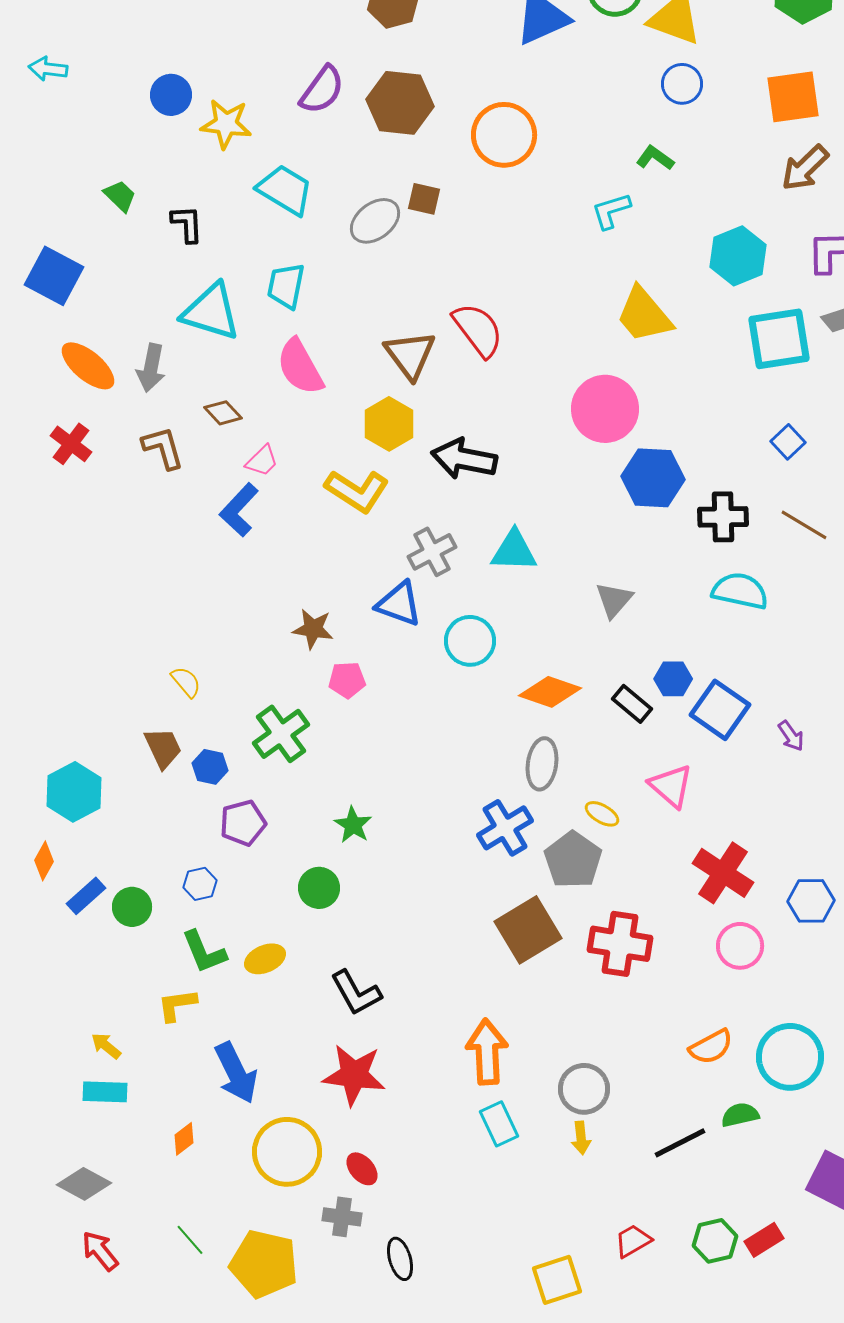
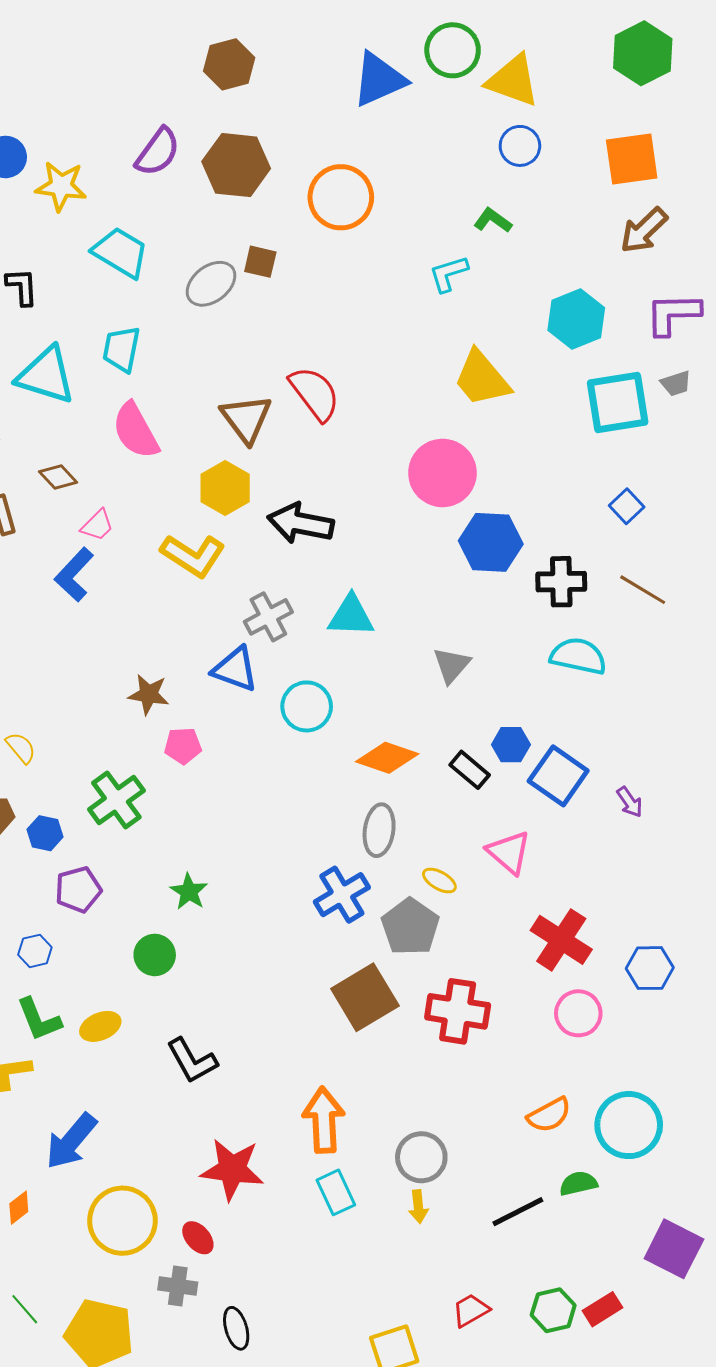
blue arrow: (236, 1073) -> (71, 1141), turned 66
red star: (354, 1075) -> (232, 1169), moved

